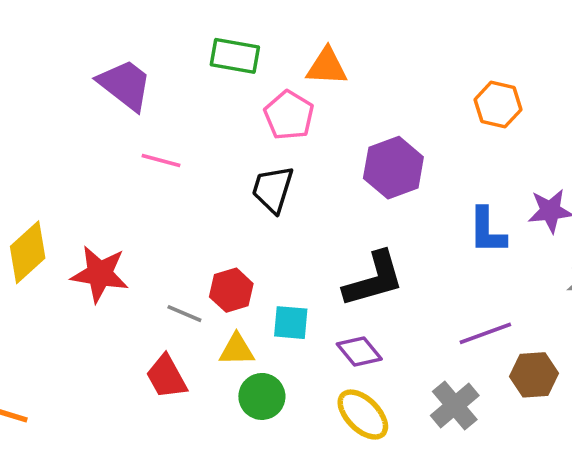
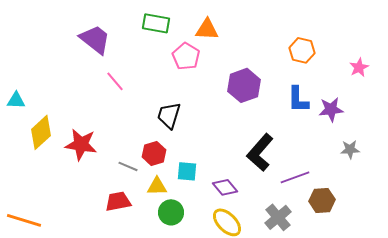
pink line: (161, 160) -> (115, 81), turned 35
black trapezoid: (273, 189) -> (169, 115), moved
blue L-shape: (487, 231) -> (298, 99), moved
black L-shape: (374, 279) -> (260, 152), moved, turned 147
red trapezoid: (166, 377) -> (118, 201), turned 108

